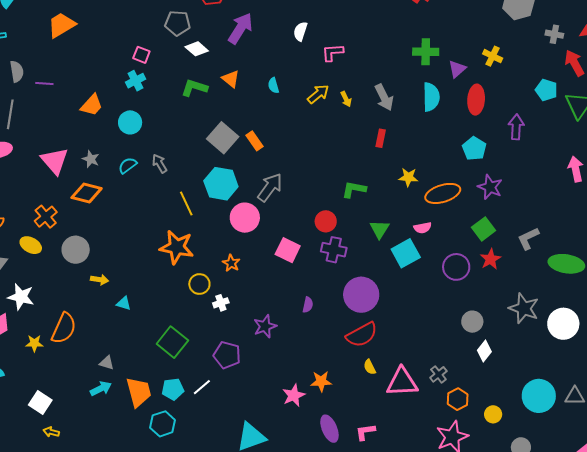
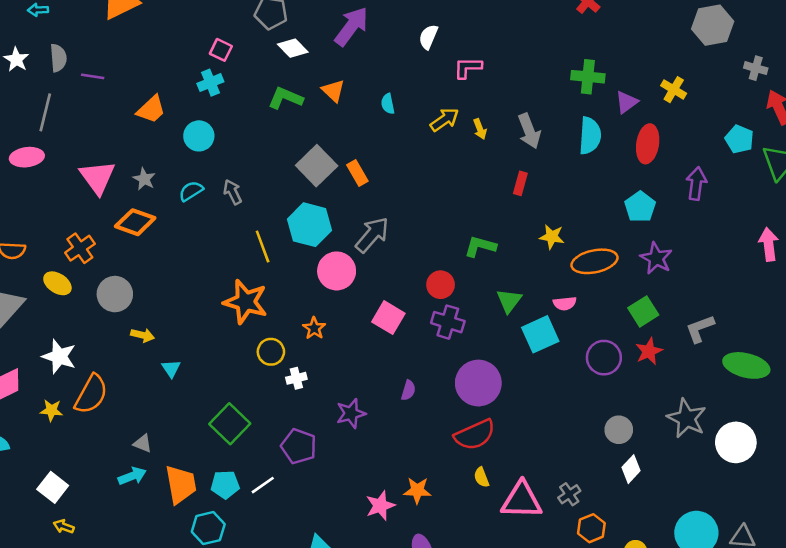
white star: (21, 297) -> (59, 357), moved
cyan triangle: (124, 303) -> (171, 369), turned 35

